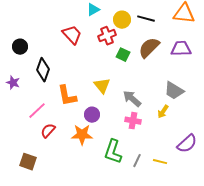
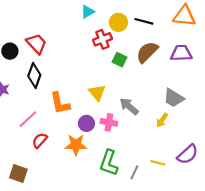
red trapezoid: (72, 35) -> (36, 44), moved
pink cross: (133, 121) -> (109, 122), moved
yellow line: (160, 162) -> (158, 163), moved

